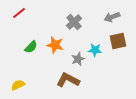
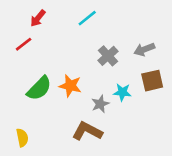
gray cross: (74, 22) -> (108, 56), moved
green semicircle: (31, 47) -> (39, 88), size x1.5
yellow semicircle: (18, 85) -> (22, 138), turned 104

